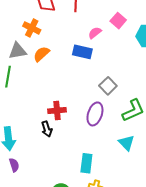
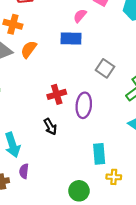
red cross: (57, 110) -> (57, 94), moved
purple ellipse: (95, 114) -> (84, 105), moved
purple semicircle: (14, 165) -> (24, 171), turned -144

